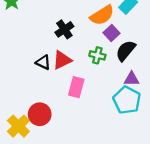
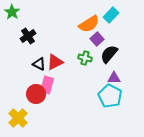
black cross: (64, 29) -> (28, 36), moved
pink rectangle: (76, 87) -> (47, 85), moved
red circle: (40, 114) -> (36, 94), moved

